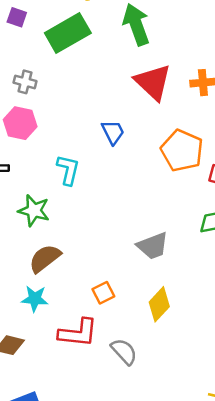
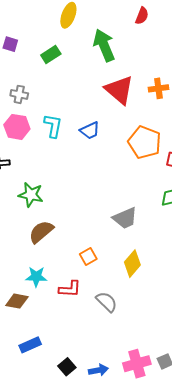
green rectangle: (68, 33) -> (51, 55), size x0.6
blue trapezoid: (113, 132) -> (90, 131), turned 95
cyan L-shape: (68, 170) -> (53, 126), moved
cyan star: (35, 299) -> (36, 277), moved
red L-shape: (78, 333) -> (70, 289), size x0.7

